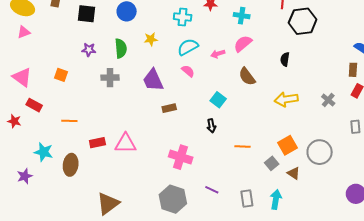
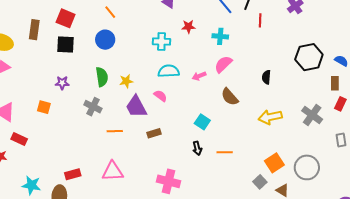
black hexagon: (303, 21) -> (309, 57), moved
yellow star: (151, 39) -> (126, 81), moved
cyan semicircle: (188, 47) -> (169, 71), turned 30
purple star: (89, 50) -> (62, 83), moved
pink semicircle: (188, 71) -> (160, 96), moved
gray cross: (110, 78) -> (93, 107), turned 30
gray cross: (328, 100) -> (312, 115), size x1.5
orange line: (69, 121) -> (115, 131), moved
red rectangle: (97, 143) -> (73, 174), moved
orange line: (242, 147) -> (225, 152), moved

